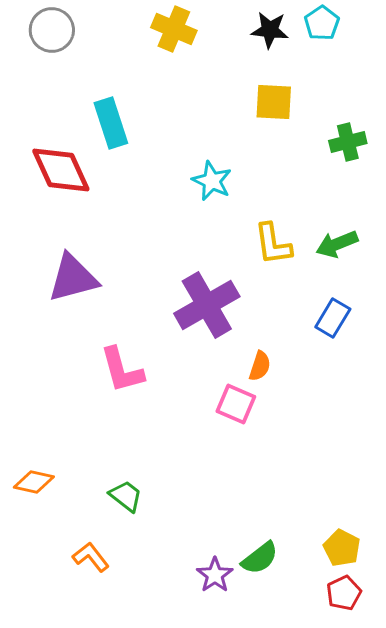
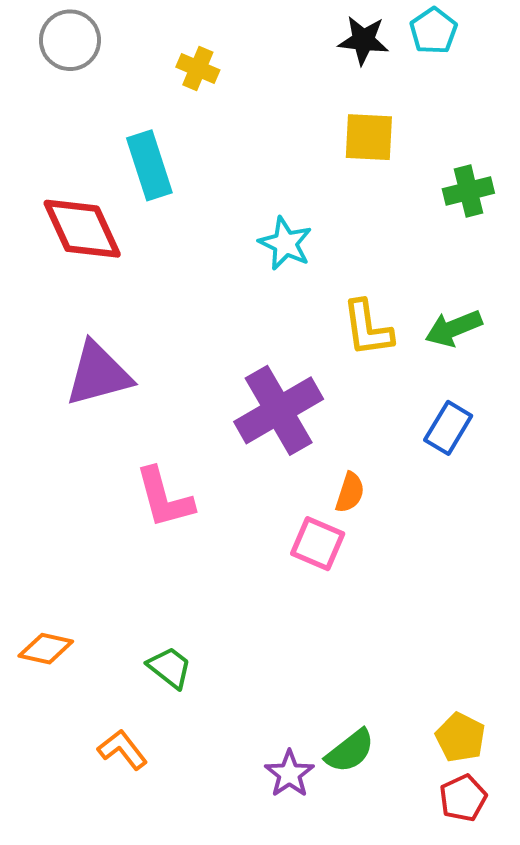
yellow cross: (174, 29) -> (198, 69), moved, size x0.7

